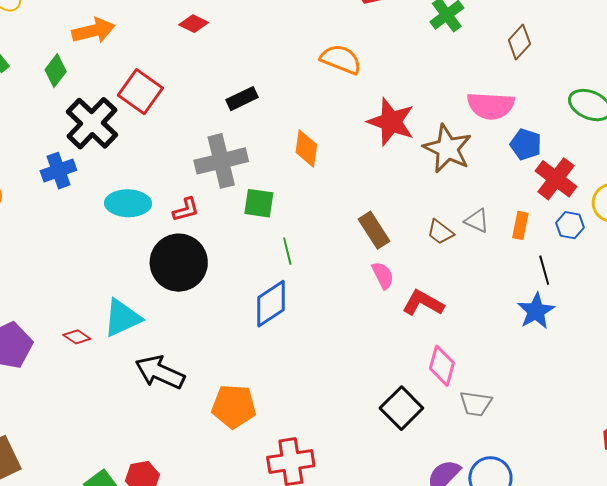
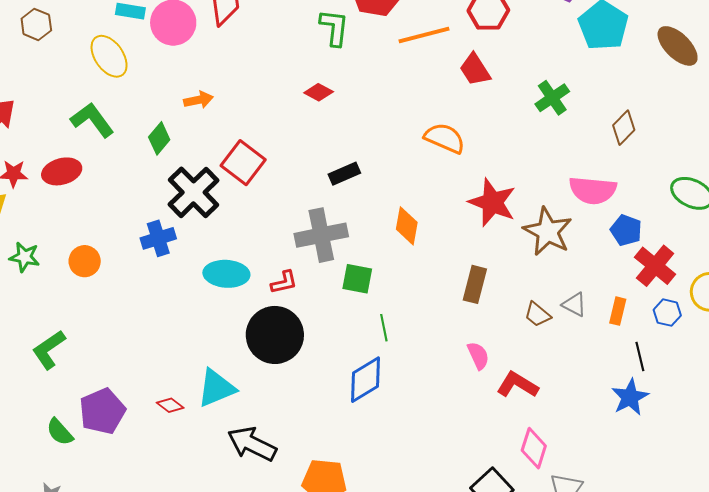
red diamond: (194, 24) -> (319, 92), moved
orange arrow: (93, 31) -> (199, 100), size x0.7
brown rectangle: (374, 230) -> (475, 284), moved, turned 45

